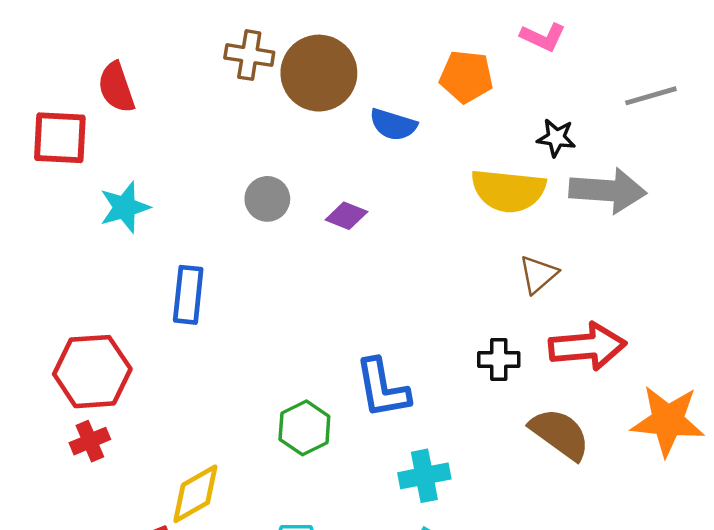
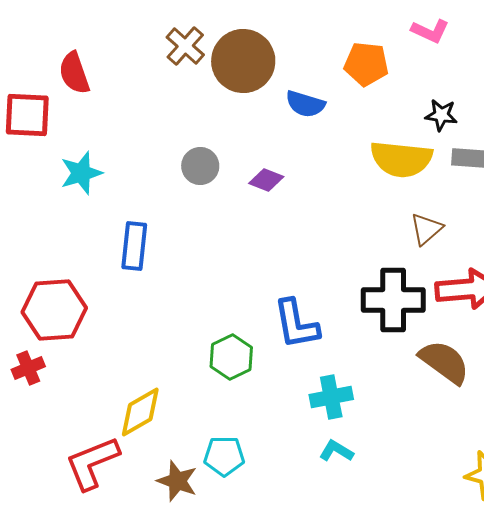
brown cross: (249, 55) -> (185, 46), turned 33
black cross: (499, 360) -> (393, 300), size x1.8
red cross: (90, 441) -> (28, 368), moved

